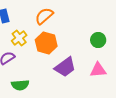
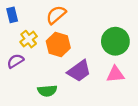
green circle: (98, 40) -> (115, 41), size x1.6
green semicircle: (20, 85) -> (47, 91), moved

